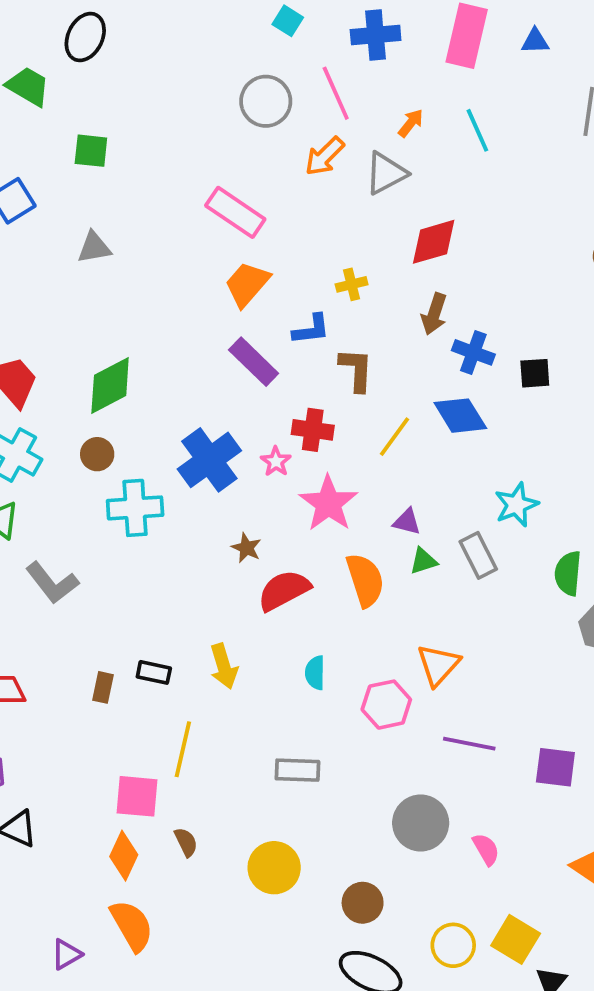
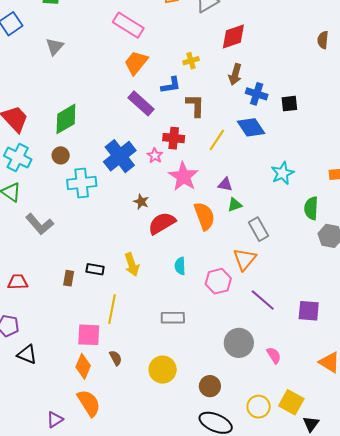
gray triangle: (94, 247) -> (55, 47), turned -36
gray rectangle: (478, 555) -> (259, 229), moved
purple line: (469, 744) -> (263, 300), turned 32

